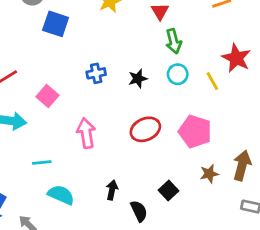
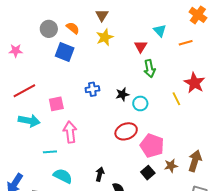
cyan circle: (178, 74) -> (140, 103), moved
pink square: (47, 96) -> (56, 104), turned 35
pink pentagon: (195, 131) -> (152, 146), moved
pink arrow: (86, 133) -> (70, 132), moved
black square: (169, 191) -> (148, 173), moved

